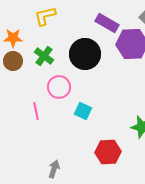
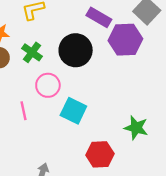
cyan square: (83, 111) -> (73, 111), size x1.4

